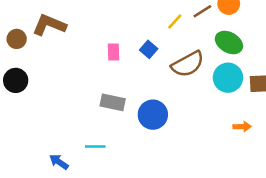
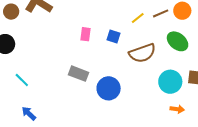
blue square: (149, 49) -> (114, 37), turned -32
cyan circle: (228, 78) -> (170, 82), moved
cyan line: (95, 146) -> (22, 80), moved, turned 35

